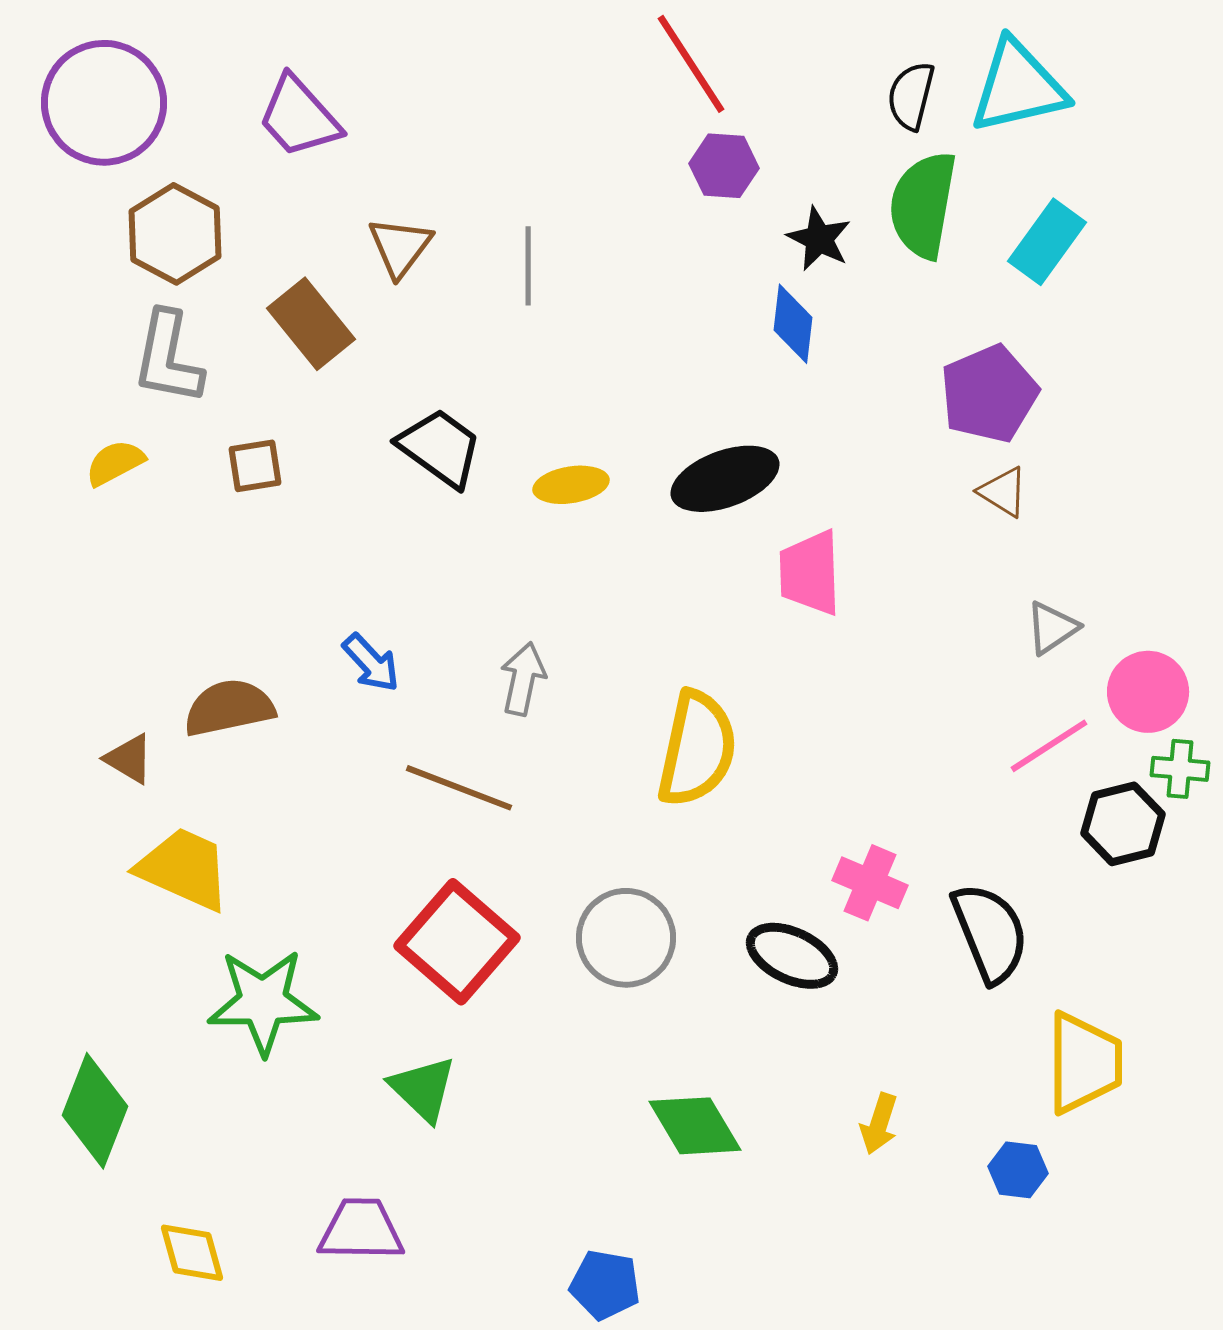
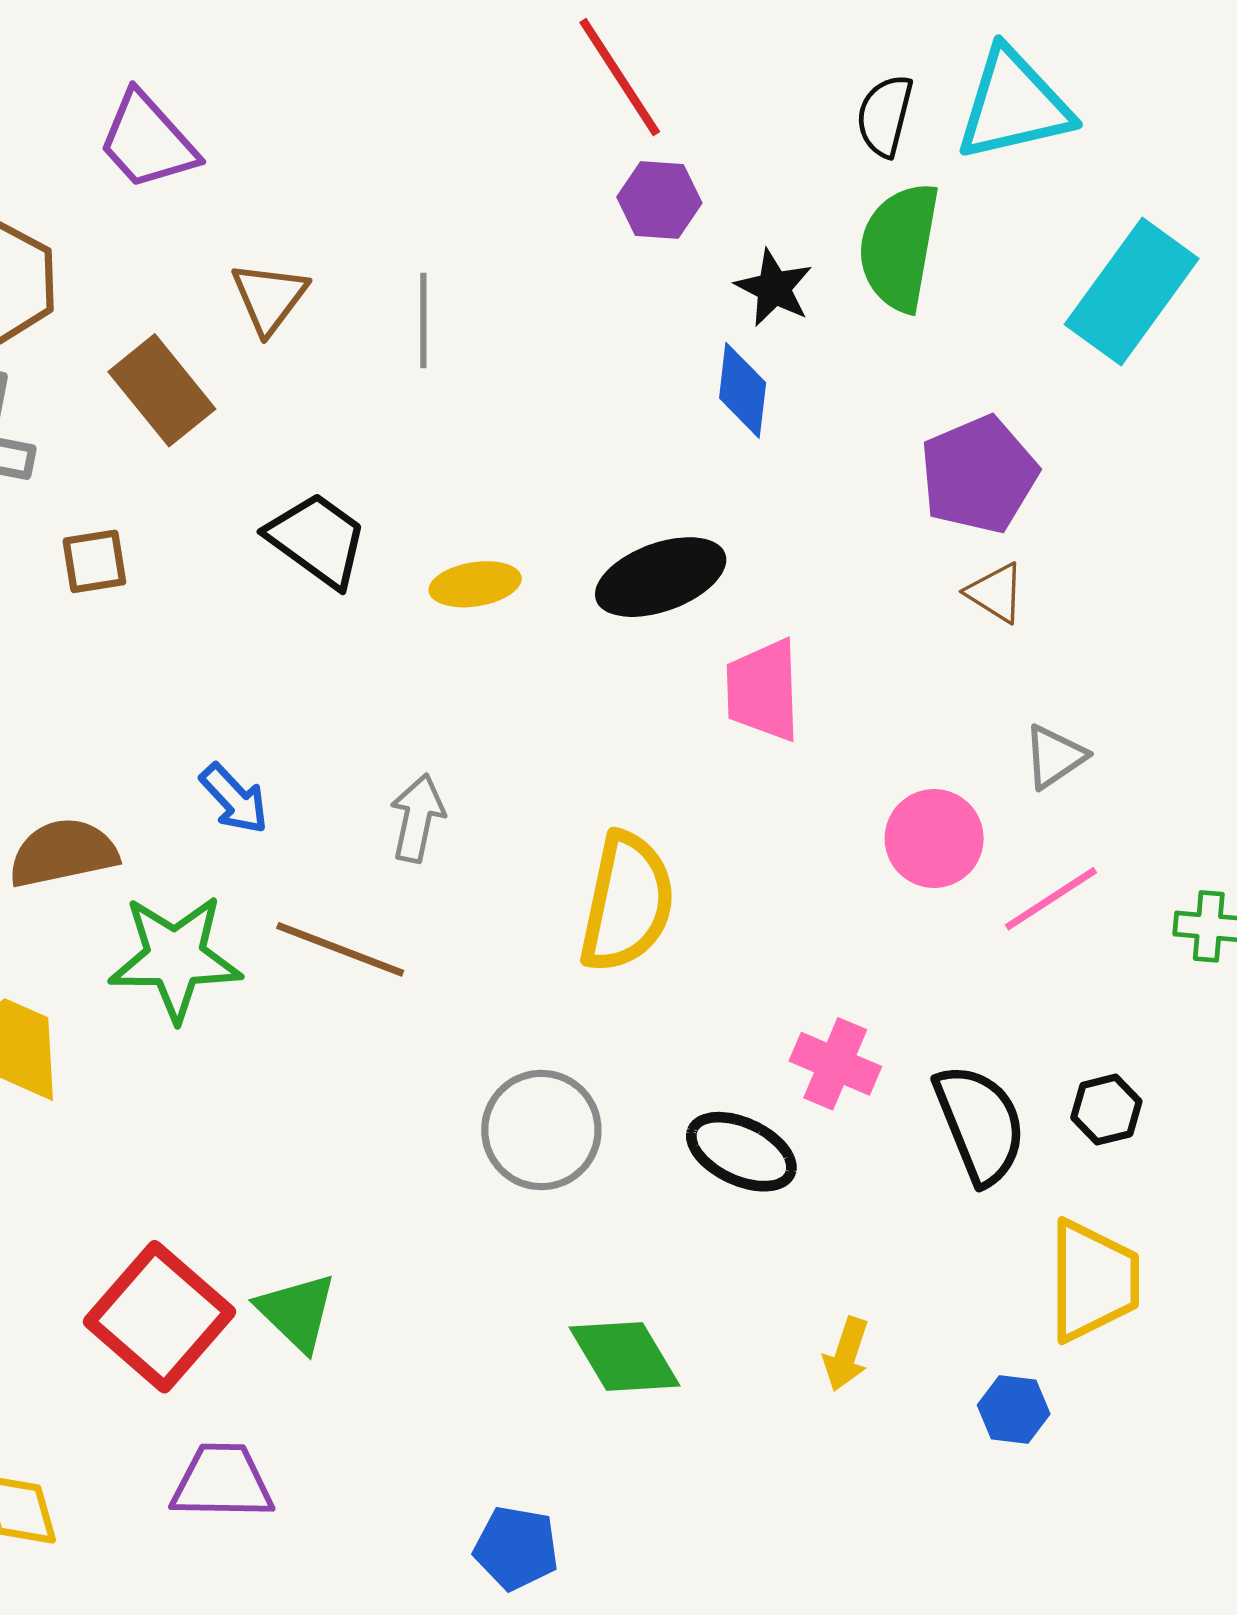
cyan rectangle: (1047, 242) -> (1132, 292), moved, size x1.4
pink circle: (1148, 692) -> (934, 838), moved
black hexagon: (1123, 824) -> (1106, 1110), moved, size x0.7
red square: (457, 942) -> (159, 1317), moved
green star: (263, 1002) -> (175, 958), moved

